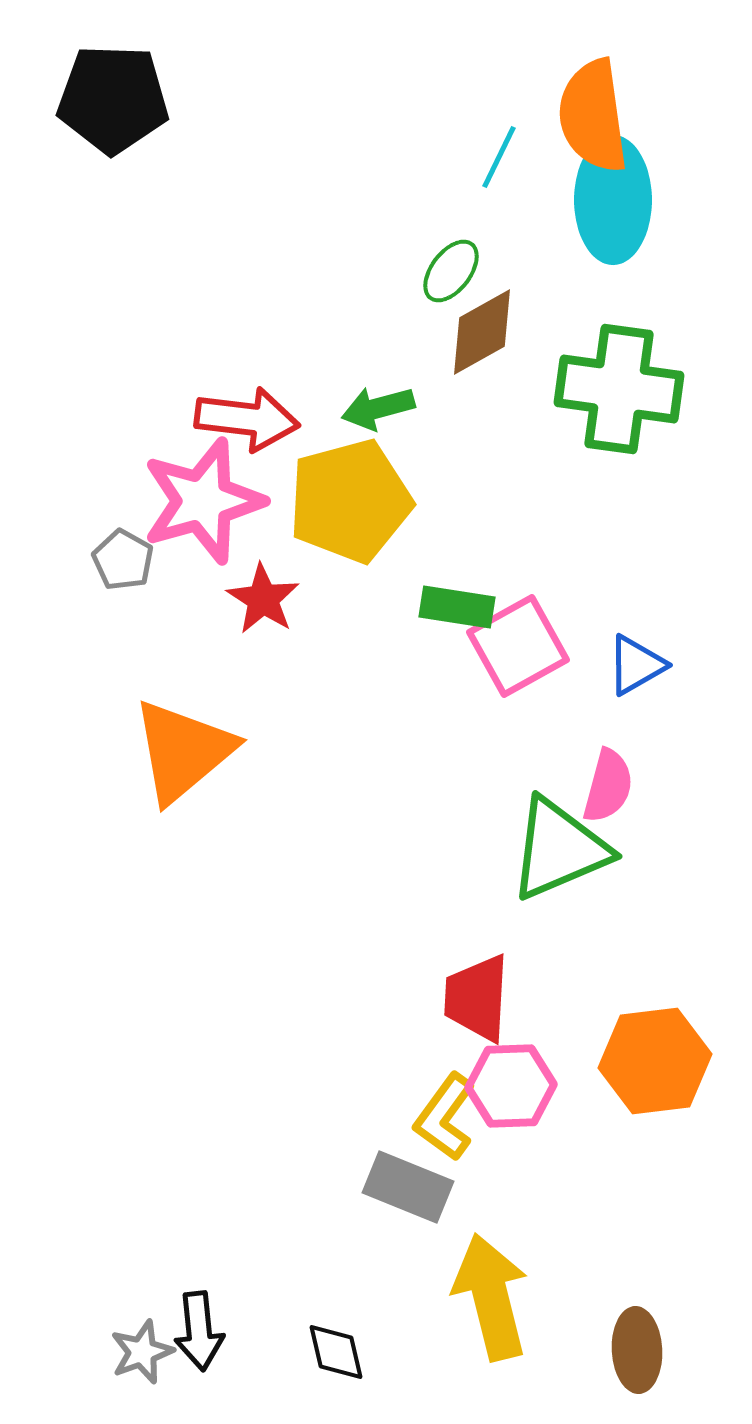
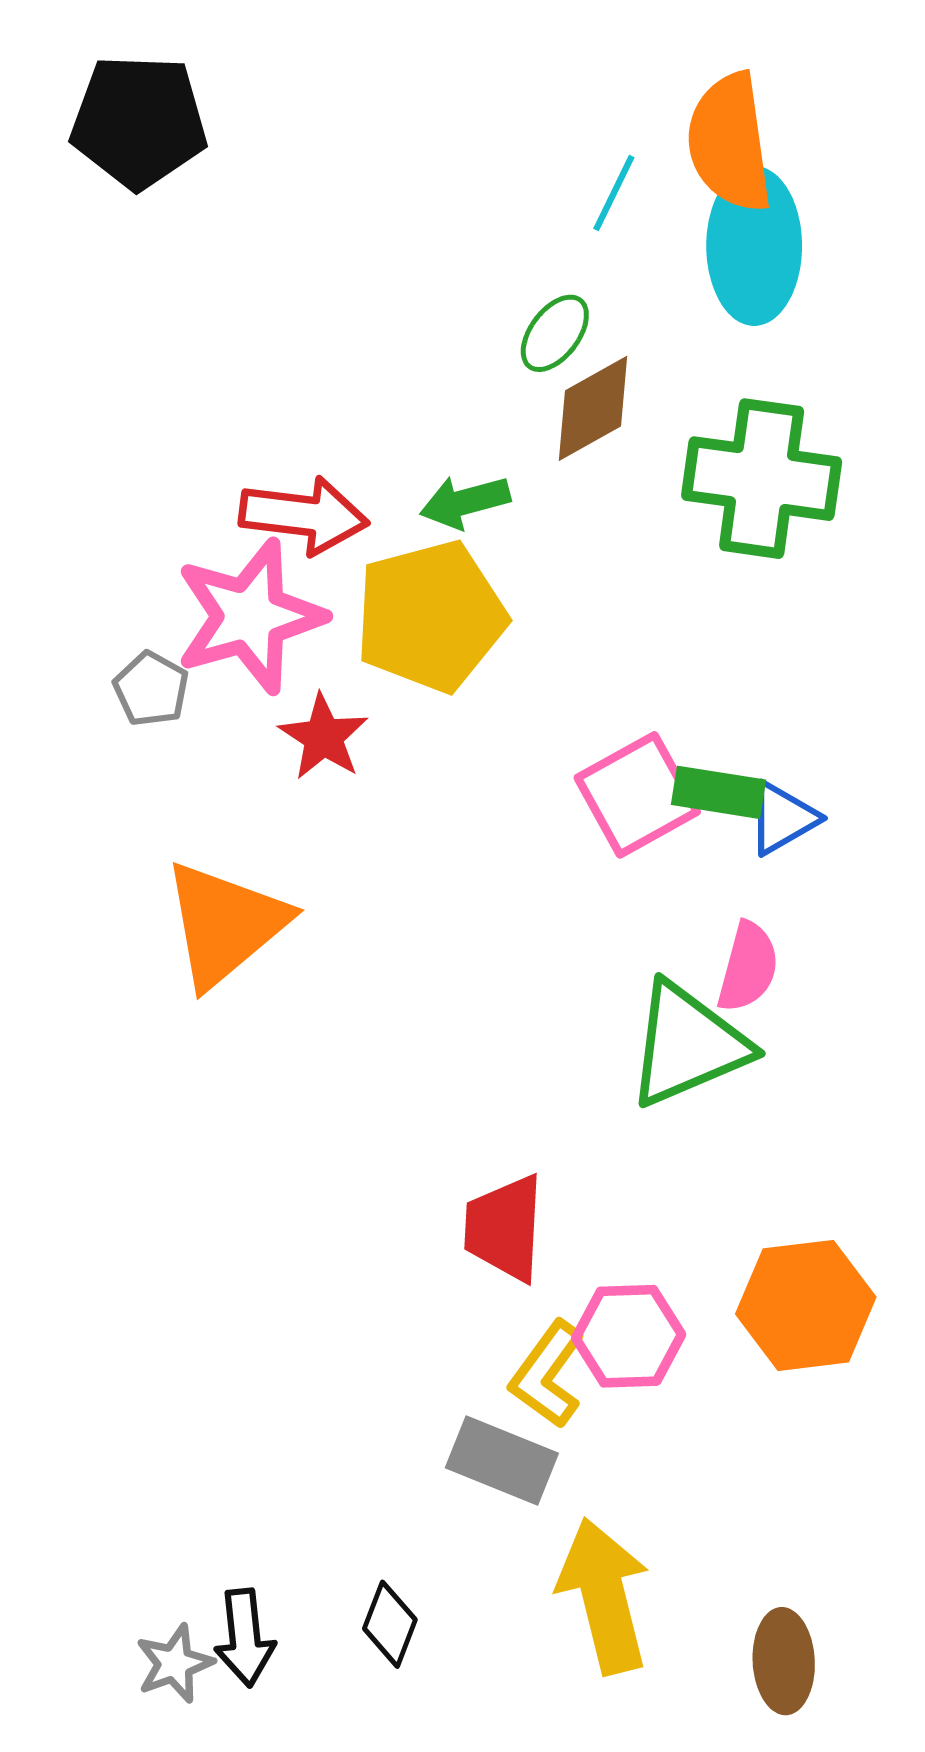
green rectangle: (457, 607) -> (718, 792), moved
red trapezoid: (477, 998) -> (504, 1228), moved
black diamond: (336, 1352) -> (390, 1624), moved, turned 34

